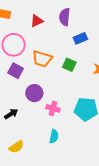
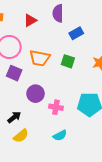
cyan semicircle: (54, 136) -> (60, 135), turned 56
yellow semicircle: (16, 147) -> (21, 136), moved

